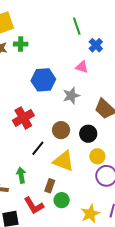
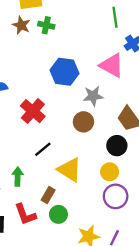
pink triangle: (82, 67) -> (112, 65), size x1.6
red cross: (23, 118) -> (33, 111), turned -30
brown circle: (61, 130) -> (83, 122), moved
black circle: (88, 134) -> (117, 146), moved

